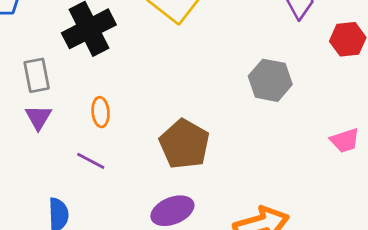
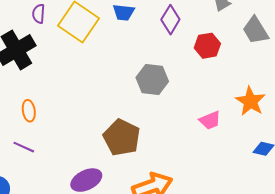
brown pentagon: (184, 144) -> (122, 137), moved

